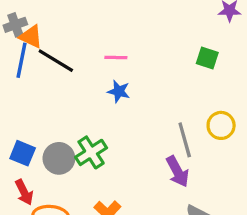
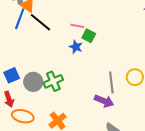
green square: (207, 58) -> (89, 36), moved
blue square: (23, 153) -> (12, 75), turned 35
purple arrow: (177, 171) -> (104, 101), turned -48

